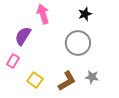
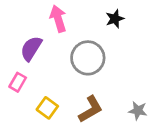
gray circle: (78, 43) -> (88, 58), moved
gray star: (92, 77) -> (138, 111), moved

